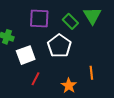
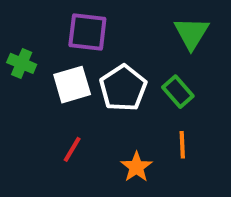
green rectangle: (70, 21) -> (178, 92), moved
white square: (26, 55) -> (72, 85), moved

